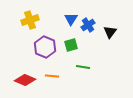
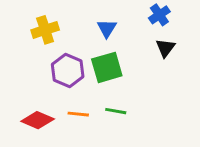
blue cross: (88, 25) -> (159, 15), moved
green square: (71, 45) -> (107, 67), size x1.5
green line: (83, 67) -> (116, 111), moved

